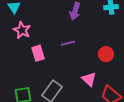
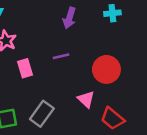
red circle: (106, 54) -> (106, 69), size x1.5

